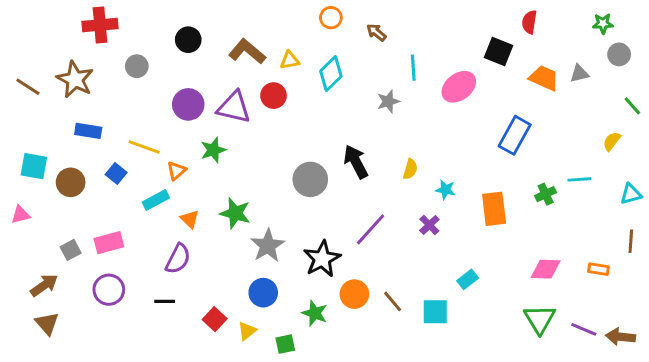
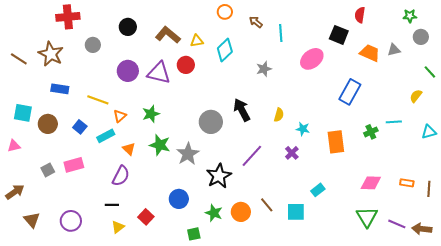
cyan line: (413, 68) -> (281, 33), moved
green star: (213, 150) -> (151, 114), moved
blue square: (116, 174) -> (80, 127), moved
brown line: (631, 241) -> (429, 189), moved
gray star: (268, 246) -> (188, 154), moved
brown arrow: (44, 285) -> (15, 192), moved
purple circle: (109, 290) -> (71, 221), moved
orange circle: (354, 294) -> (241, 212), moved
yellow triangle: (247, 331) -> (118, 227), moved

